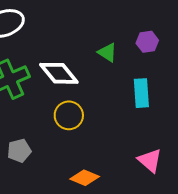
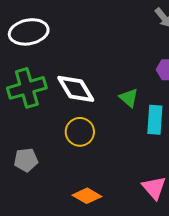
green triangle: (107, 52) -> (129, 98), moved

